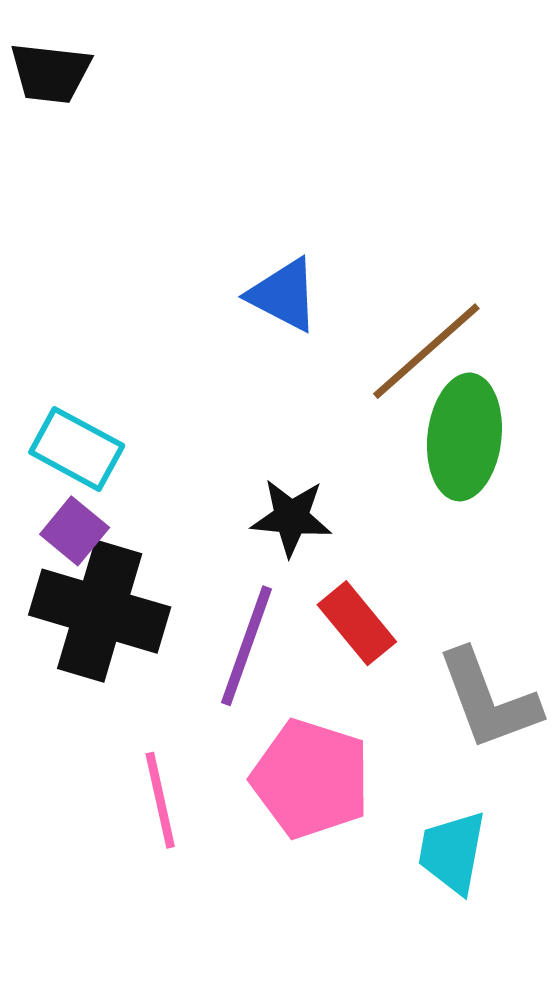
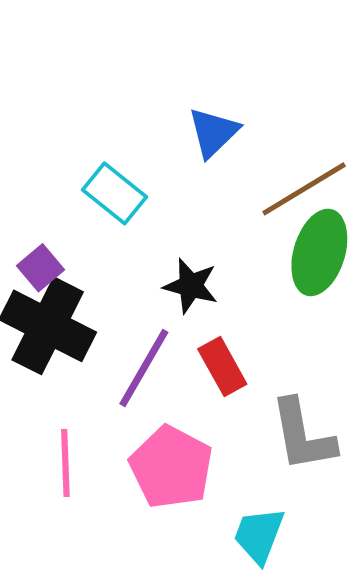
blue triangle: (284, 295) -> (213, 132), turned 38
cyan rectangle: (77, 449) -> (114, 193), moved

